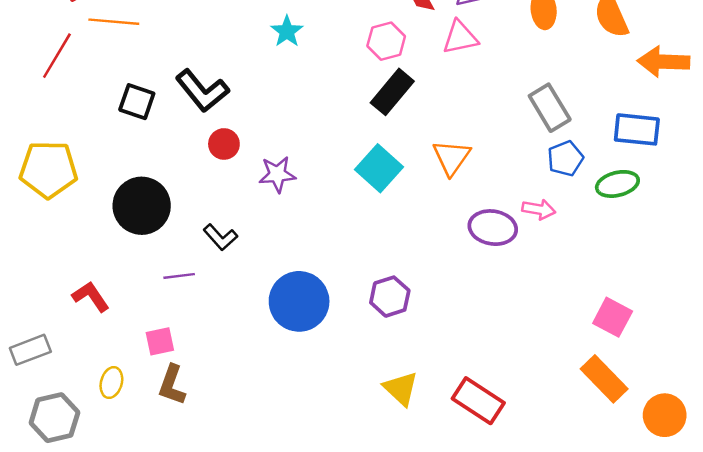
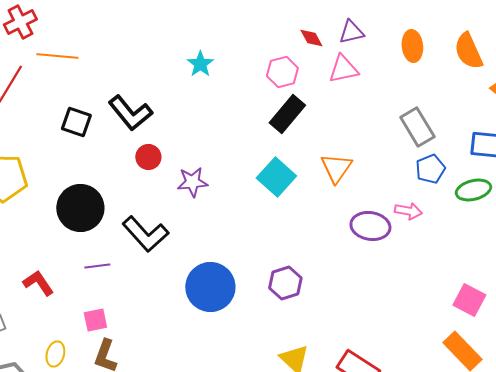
black L-shape: (220, 237) -> (145, 234), size x1.6
purple line: (179, 276) -> (97, 266), moved

